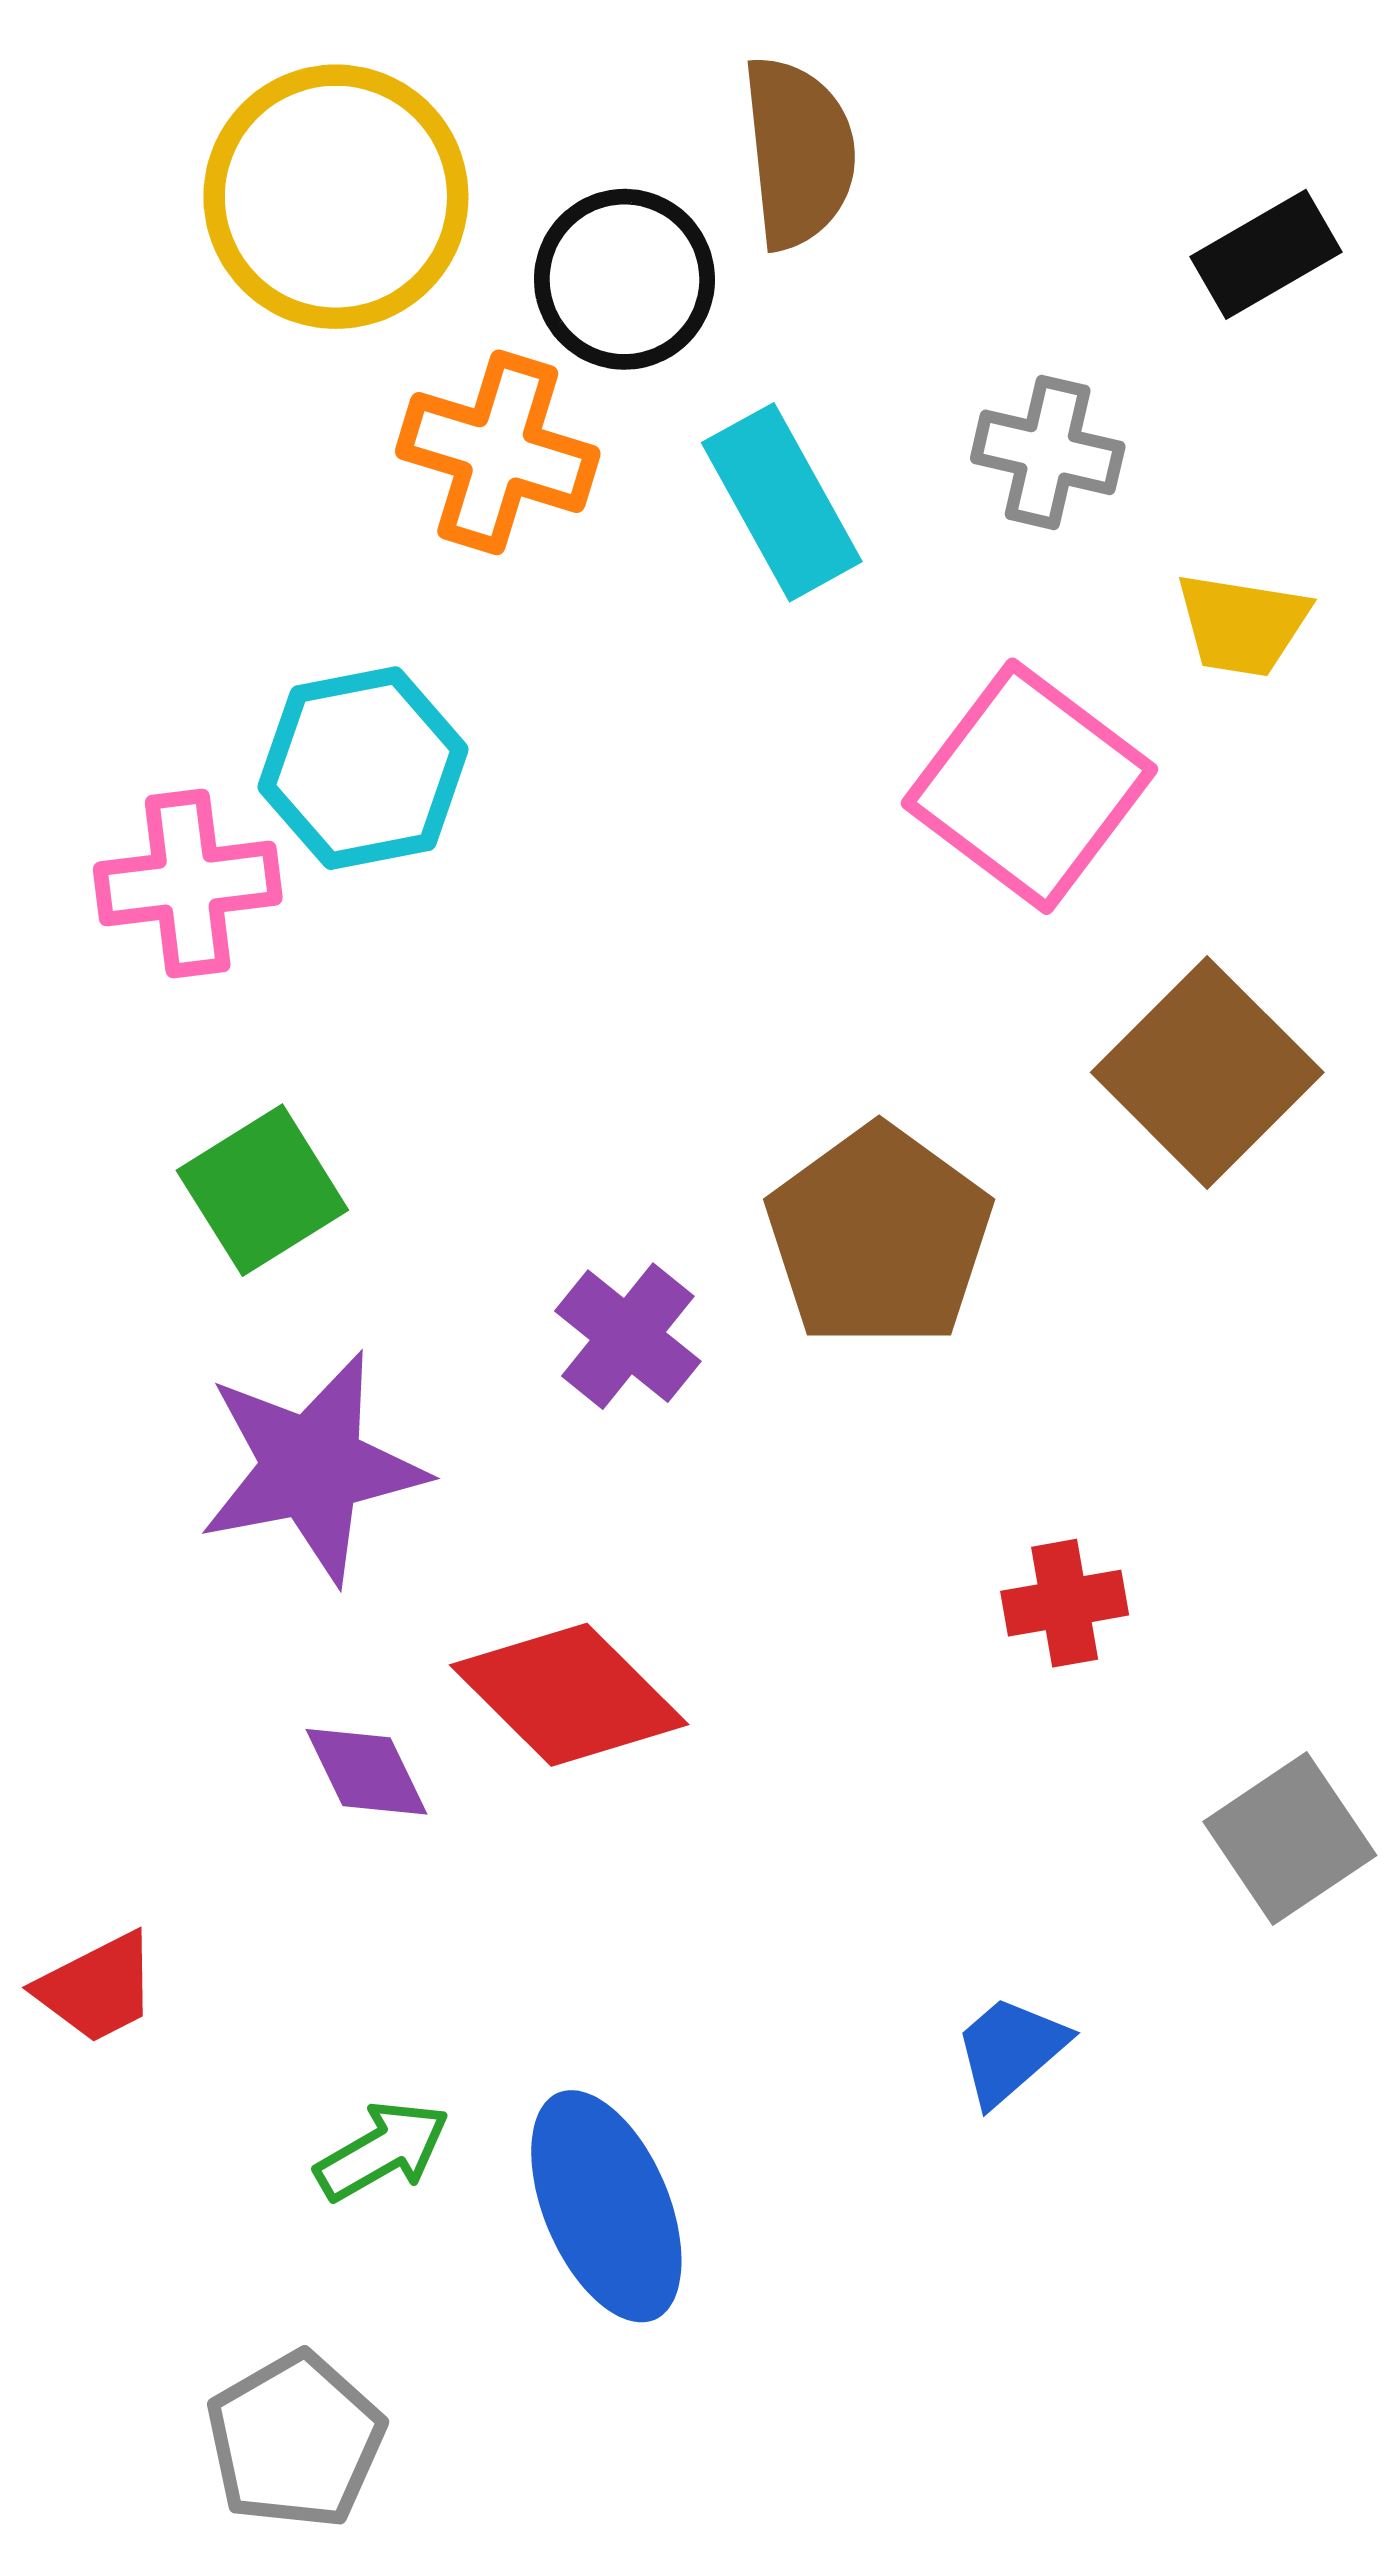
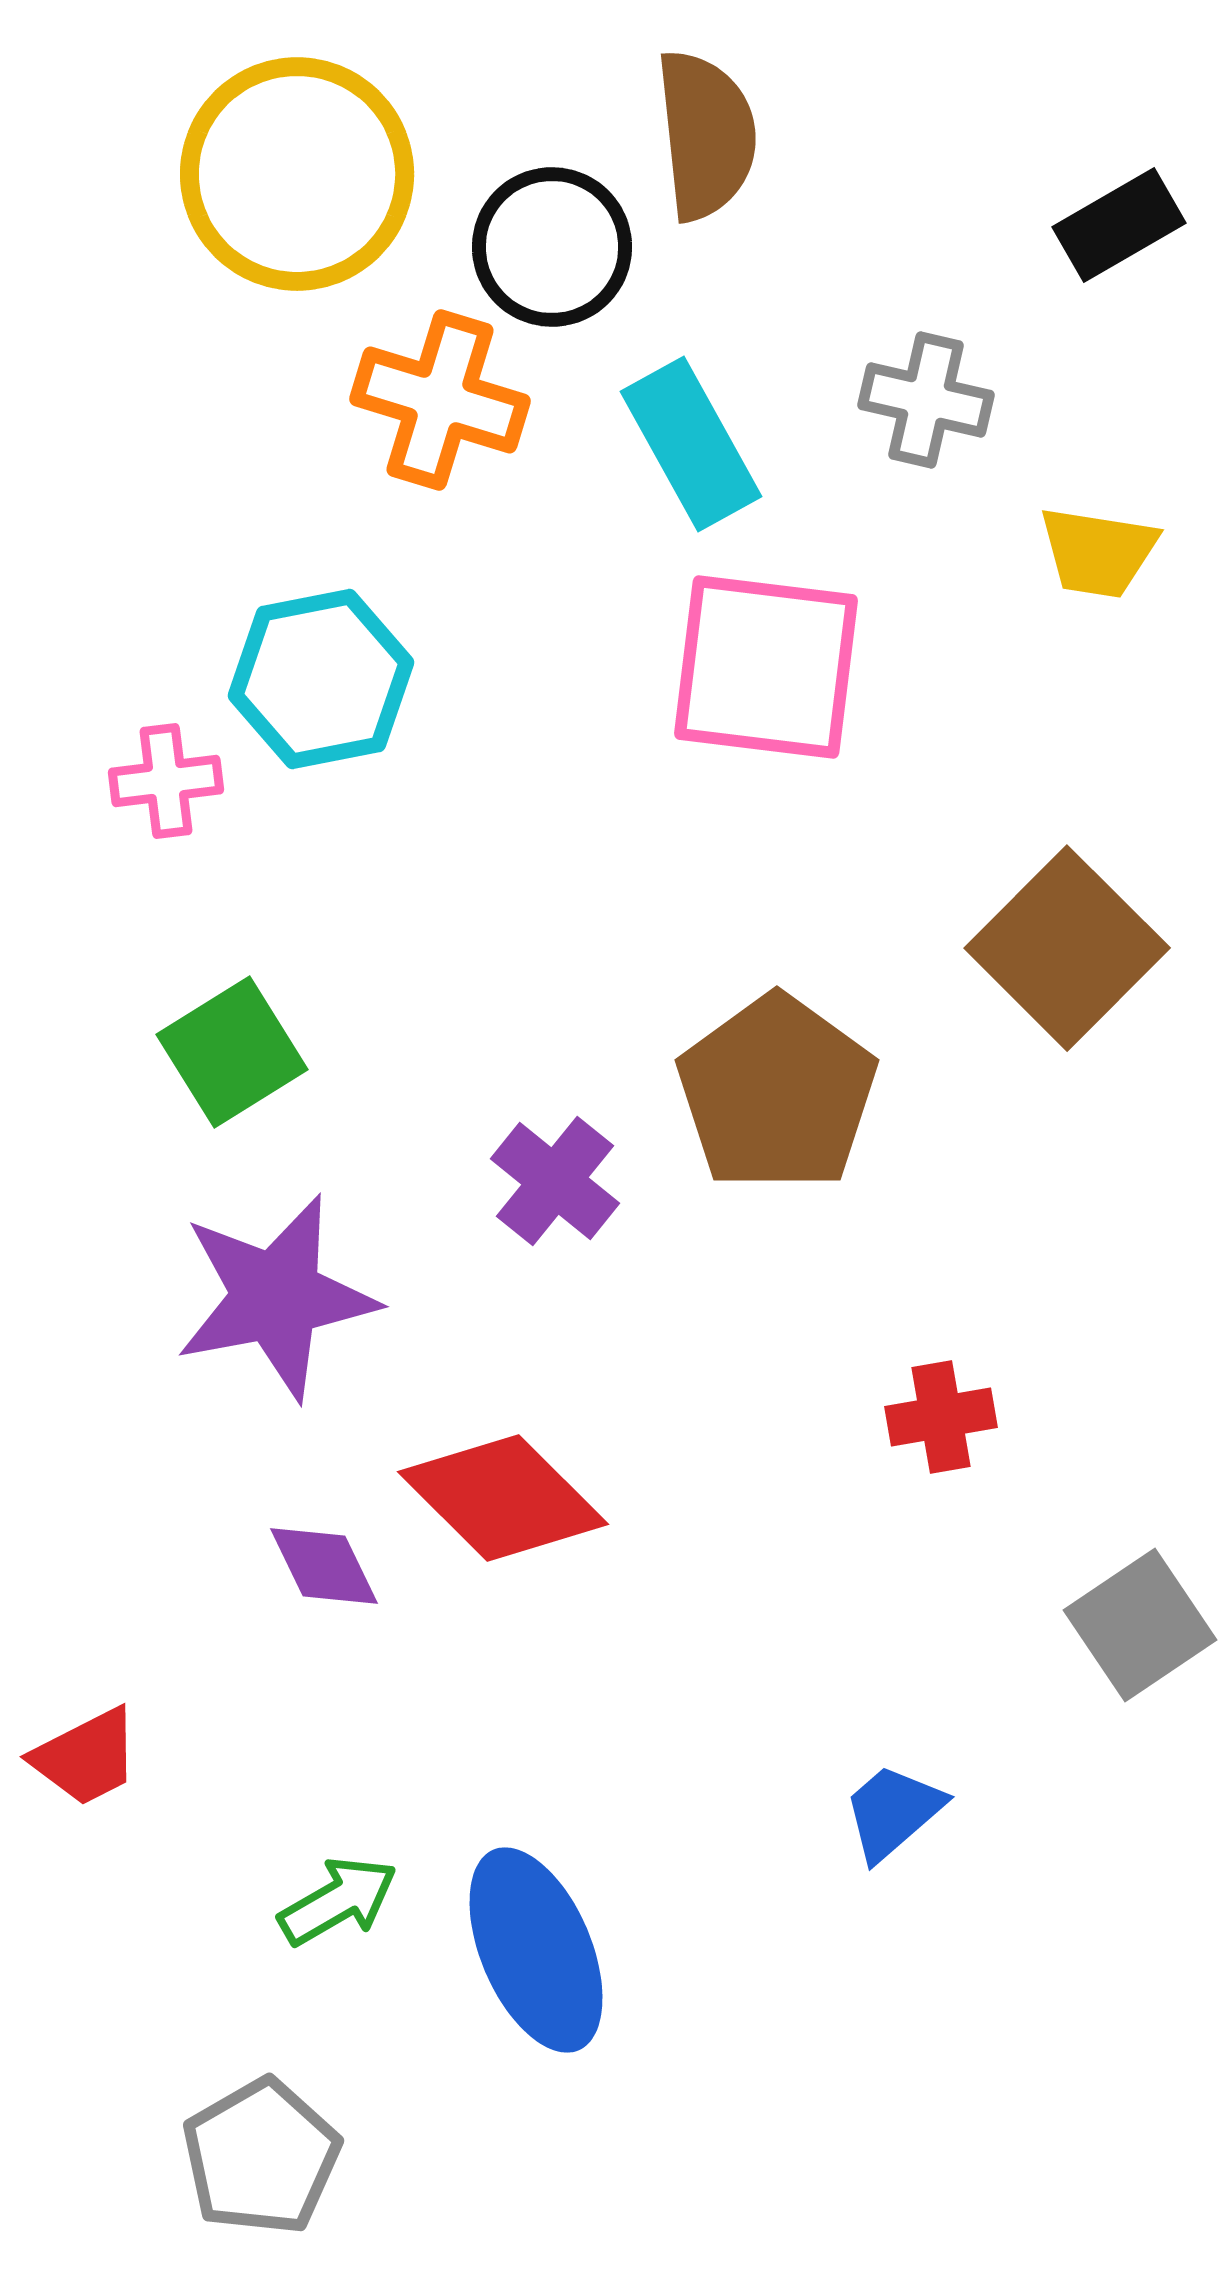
pink square: (1030, 786) -> (766, 667), moved, turned -30
pink cross: (188, 884) -> (166, 781), size x0.7

